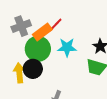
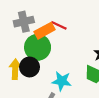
red line: (55, 25) -> (59, 25), turned 63
cyan star: (67, 47) -> (62, 81), moved

